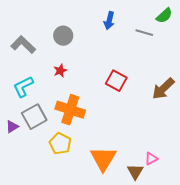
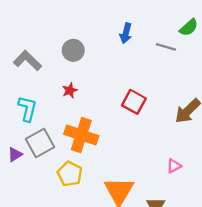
cyan L-shape: (23, 87) -> (27, 109), turned 130
pink triangle: (151, 159) -> (174, 166), moved

